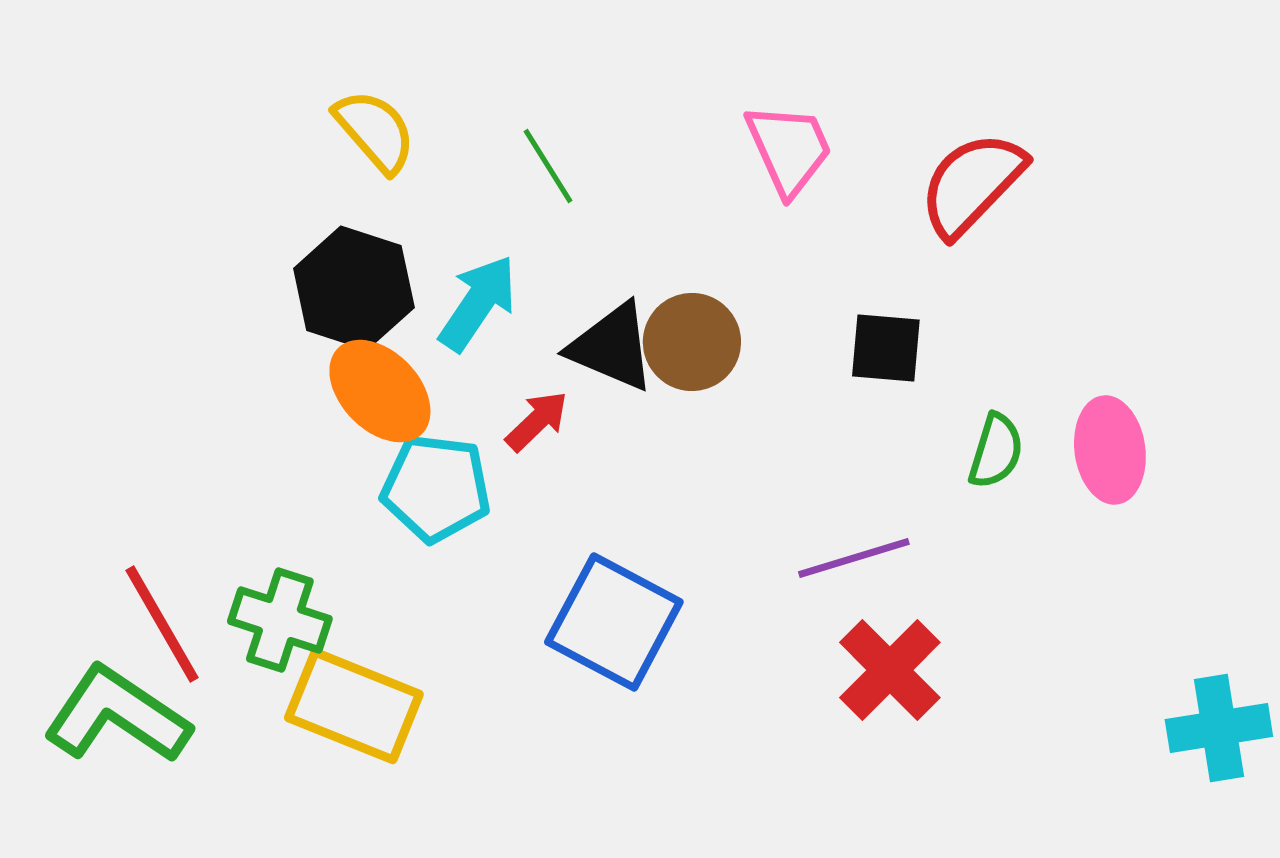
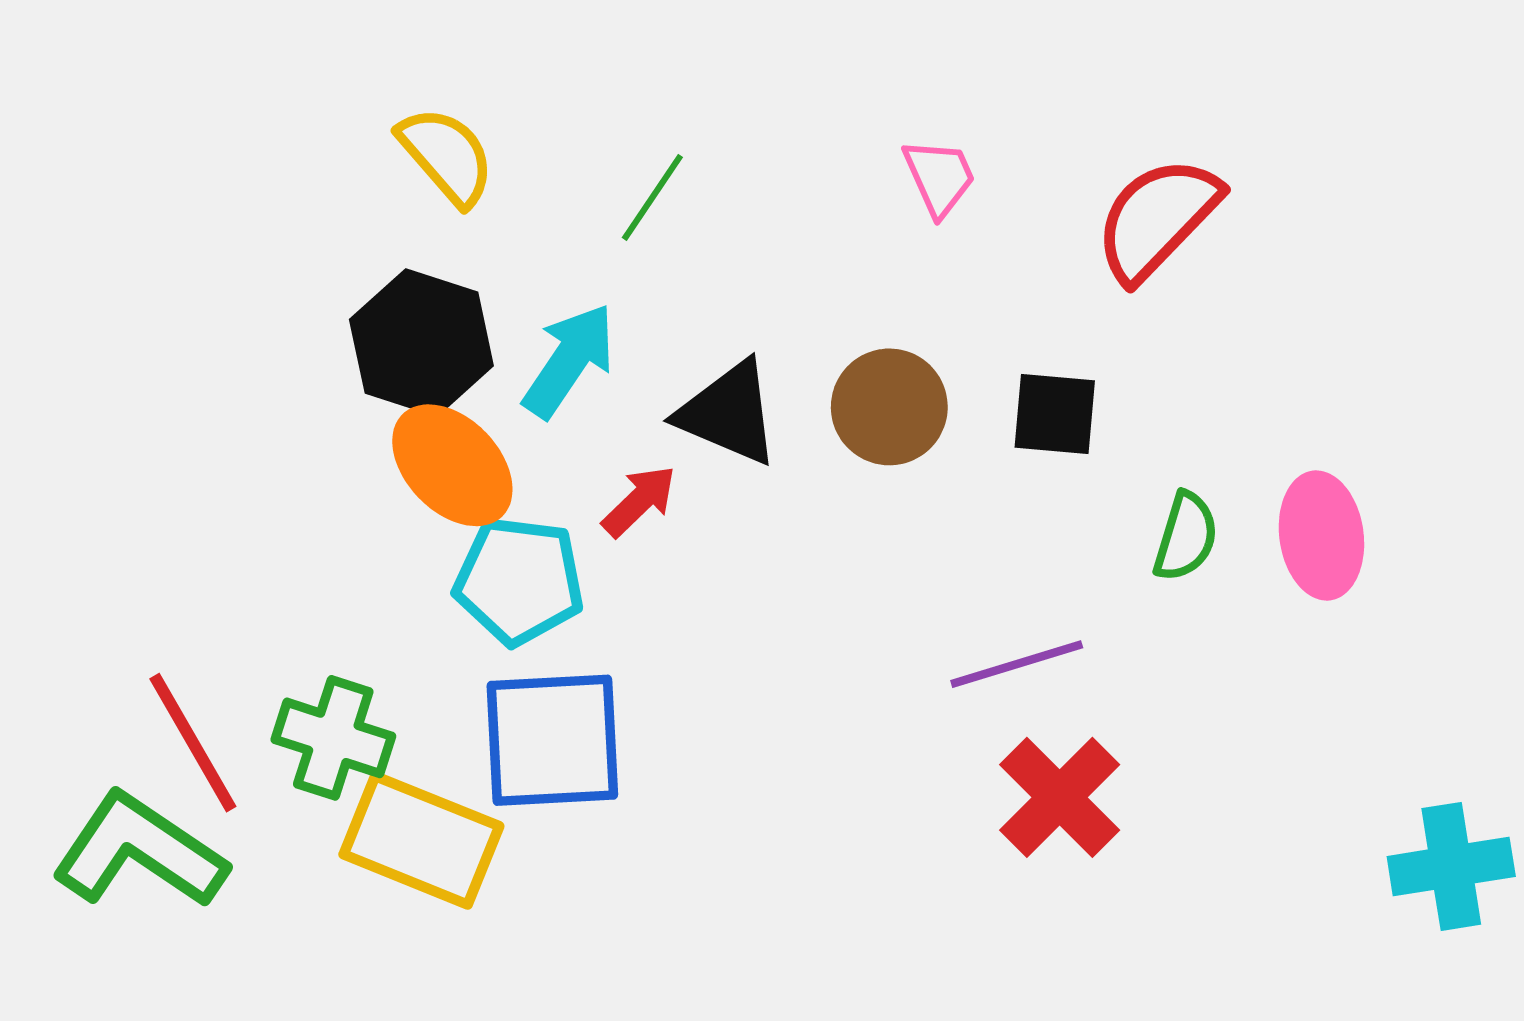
pink trapezoid: (789, 149) -> (939, 177), size x0.7
green line: (548, 166) -> (652, 197), turned 66
brown circle: (692, 342) -> (889, 407), moved
blue square: (614, 622) -> (552, 740), moved, turned -31

